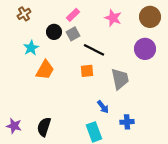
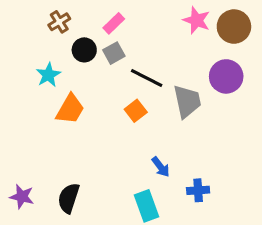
brown cross: (24, 14) -> (59, 22), moved
pink star: (113, 18) -> (197, 20), moved
orange square: (87, 71) -> (136, 111), turned -32
gray trapezoid: (120, 79) -> (187, 101), moved

